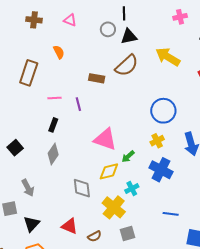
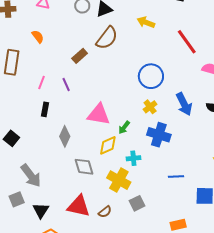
yellow arrow: (168, 57) -> (146, 22), size x0.7
brown rectangle: (97, 78) -> (80, 56), turned -42
pink line: (54, 98) -> (41, 83), turned -56
gray diamond: (53, 154) -> (65, 136), moved
gray arrow: (28, 188) -> (31, 176), size x1.4
cyan cross: (132, 189) -> (133, 158), turned 32
red triangle: (70, 226) -> (79, 206), size x1.4

